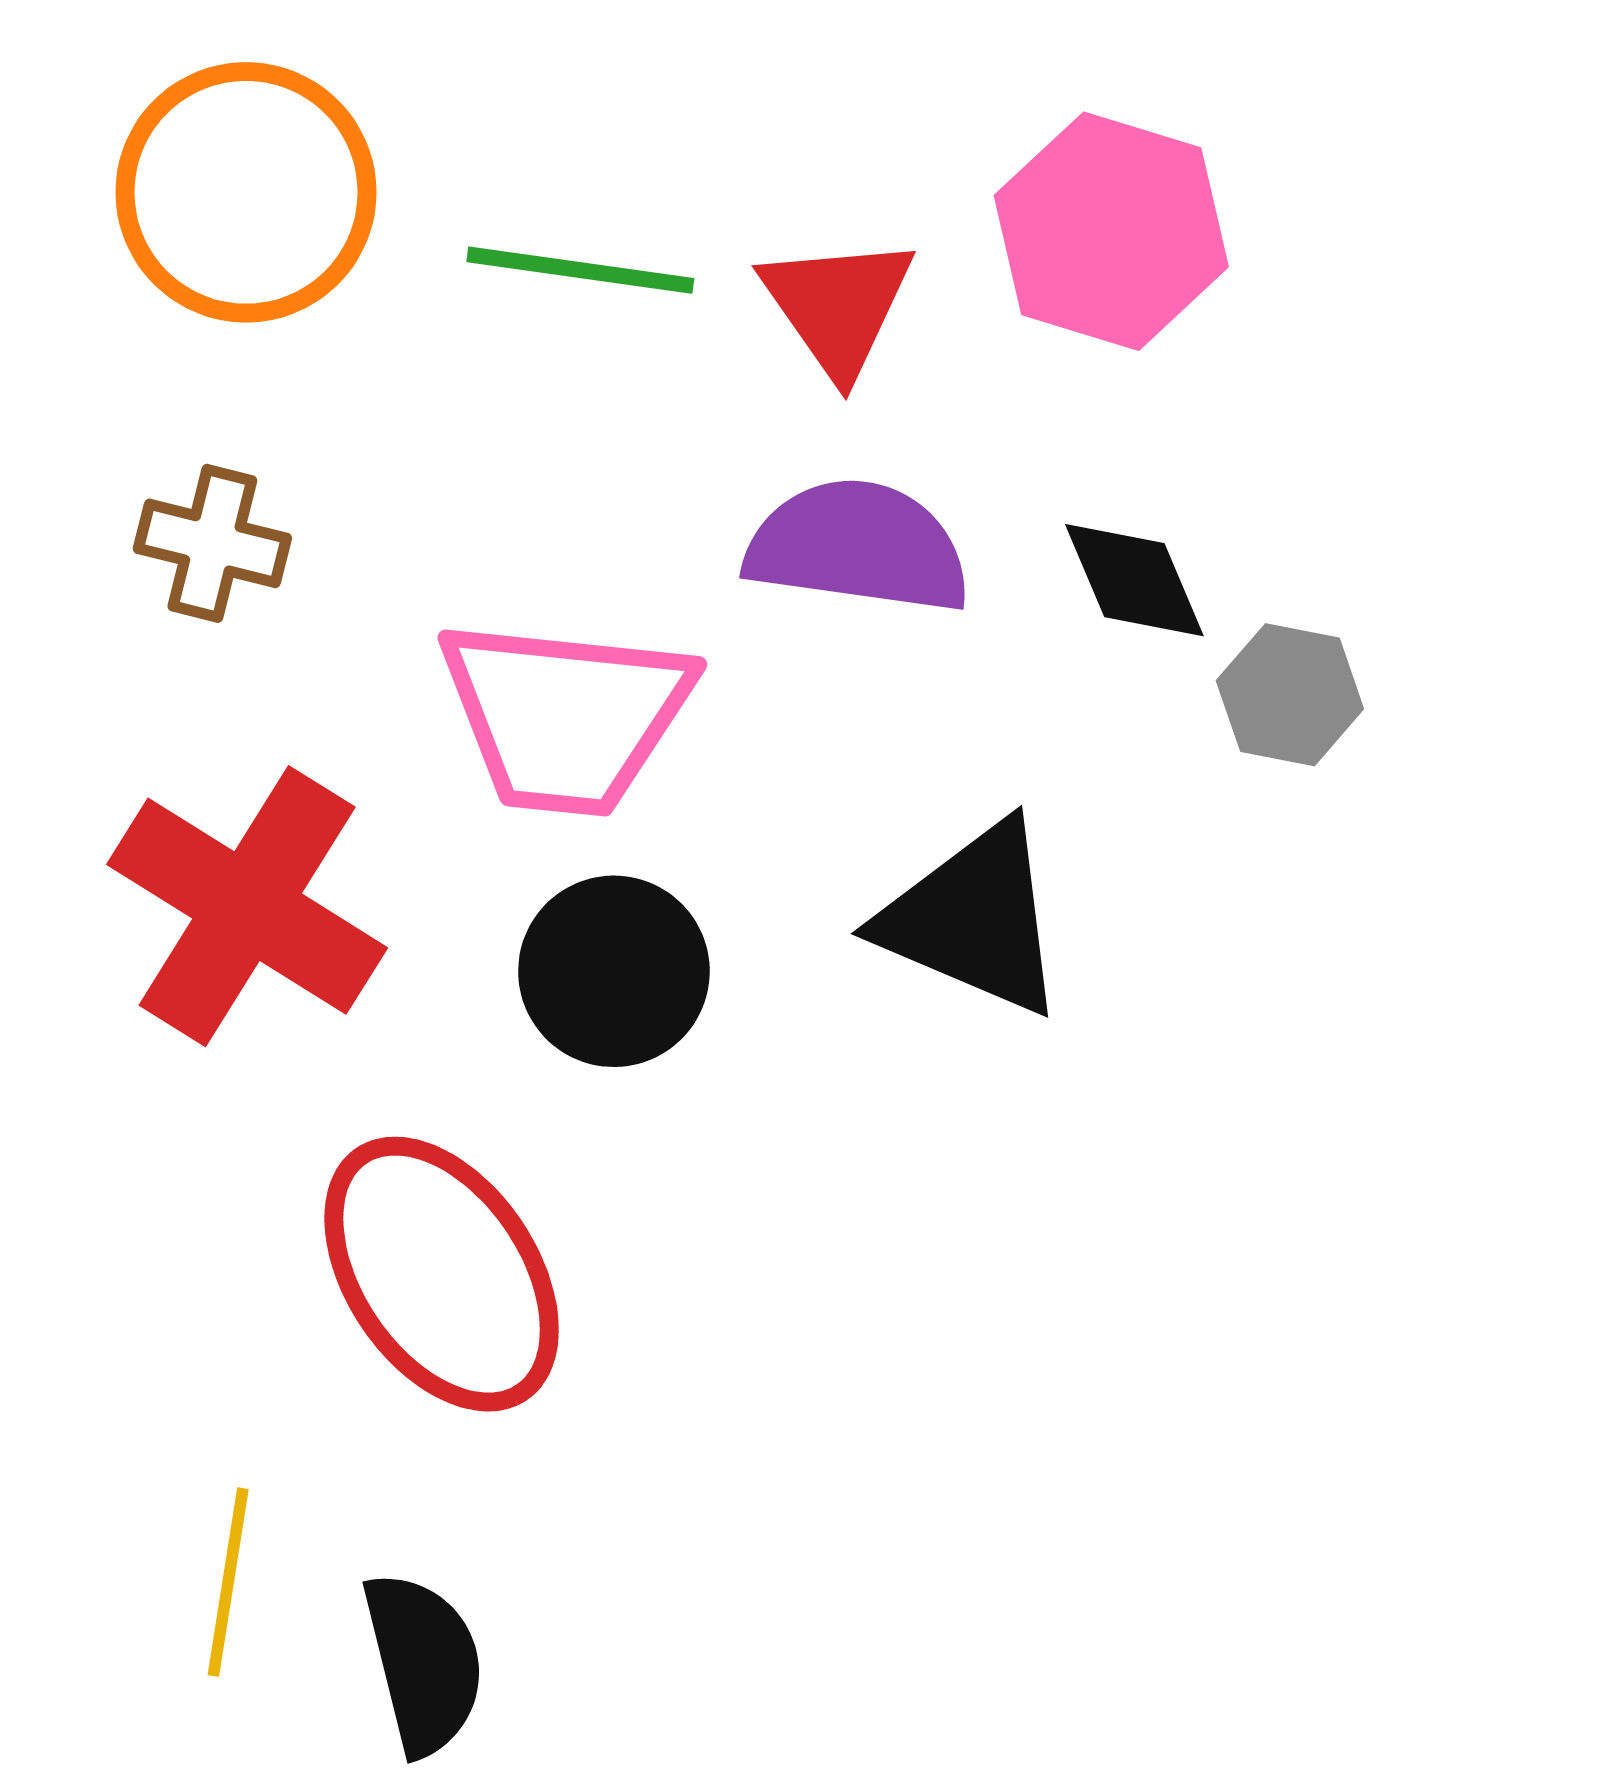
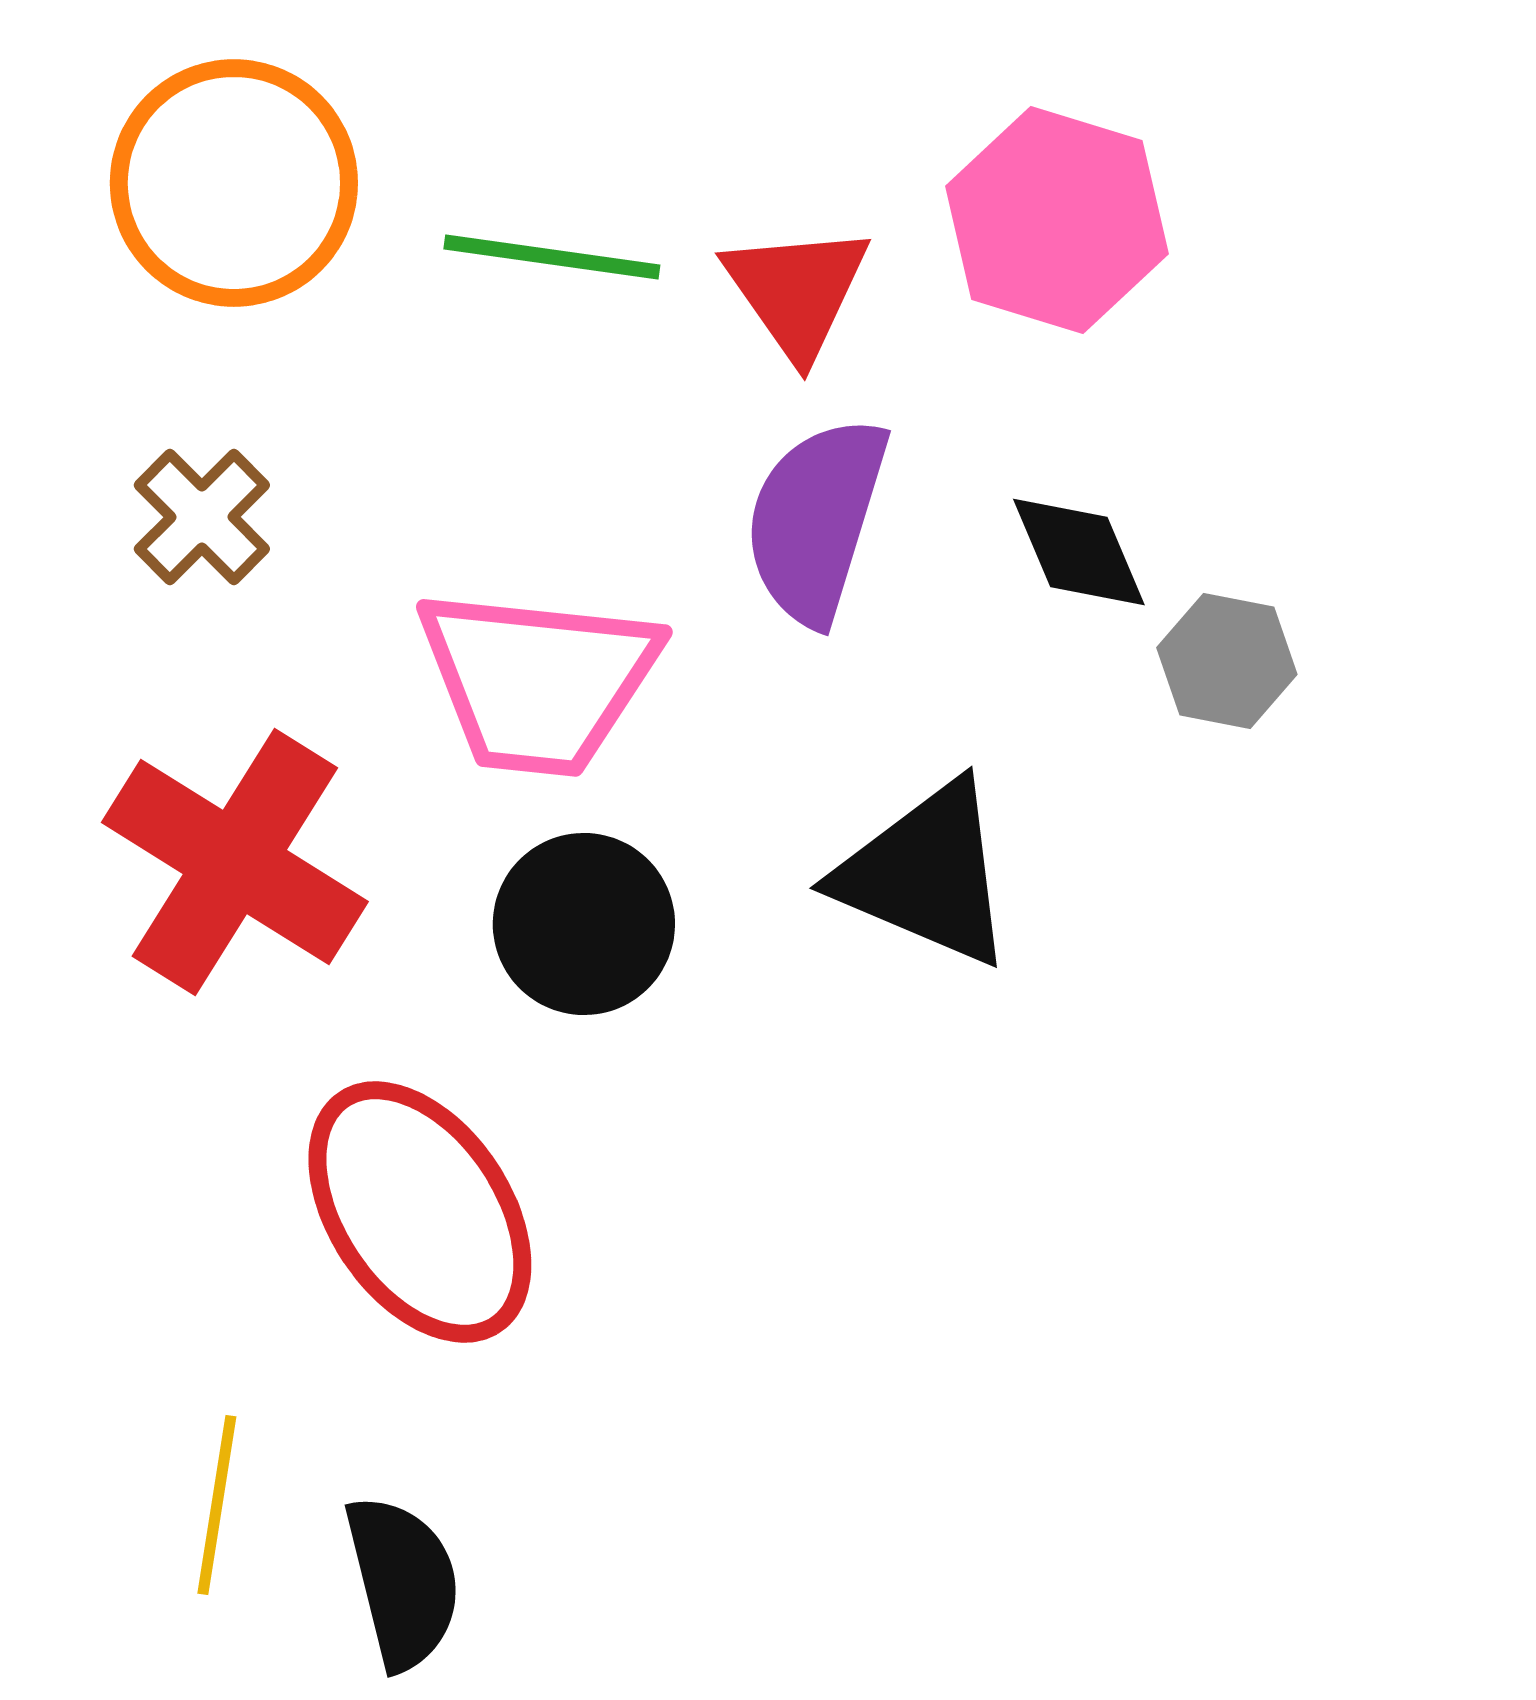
brown cross: (212, 543) -> (202, 517), turned 31
purple semicircle: (858, 547) -> (816, 520), turned -81

